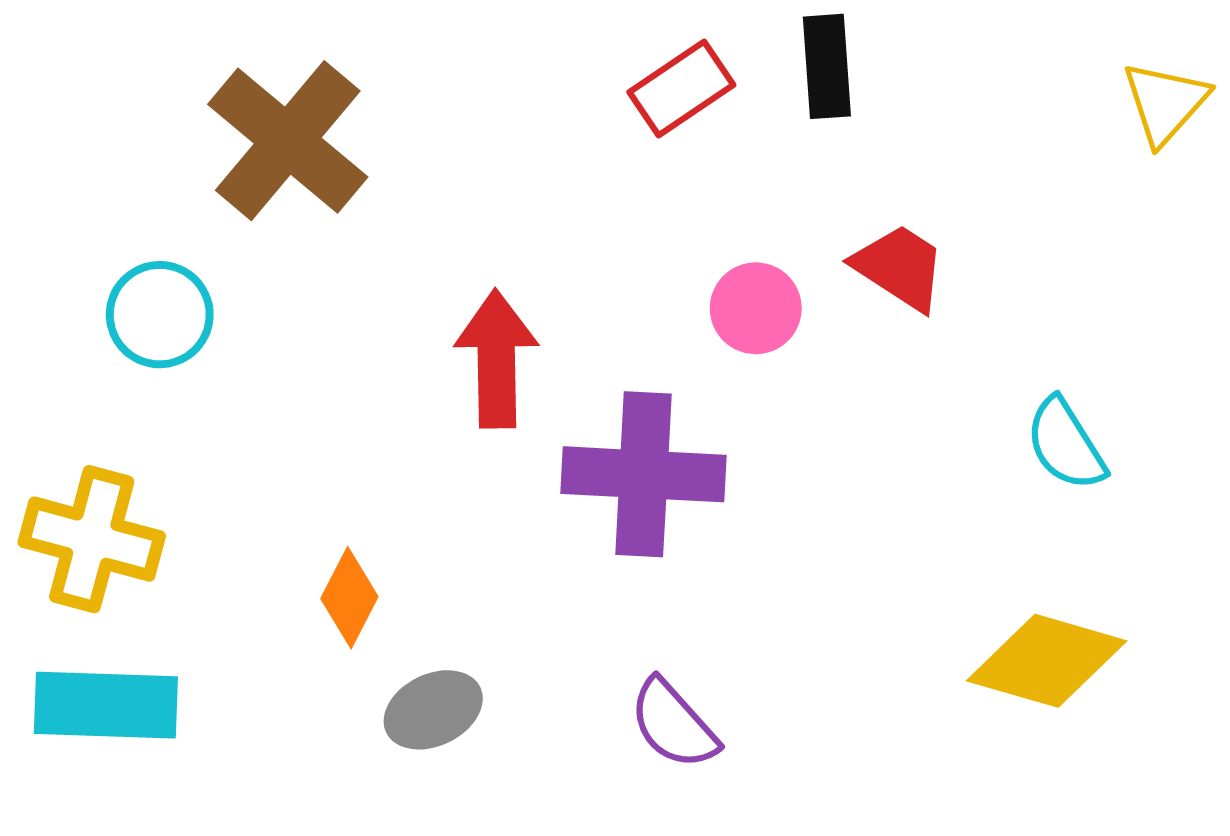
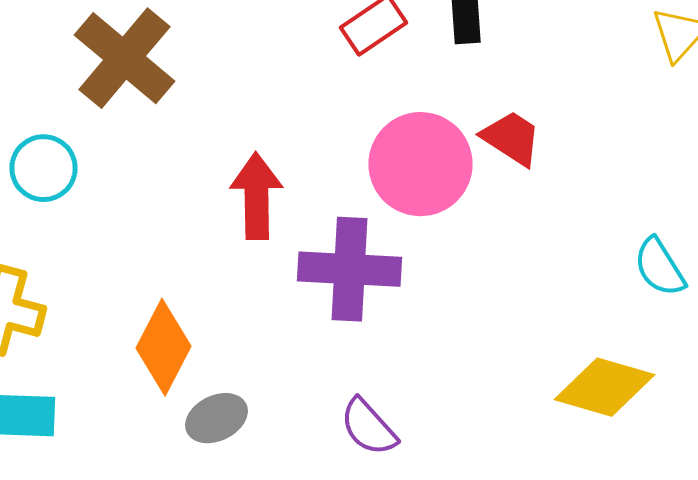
pink circle: (756, 308) -> (420, 164), size x1.8
cyan semicircle: (1066, 444) -> (660, 267), moved
orange diamond: (349, 598) -> (164, 347), size x1.5

